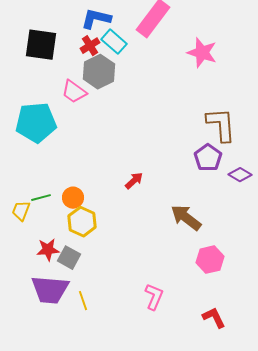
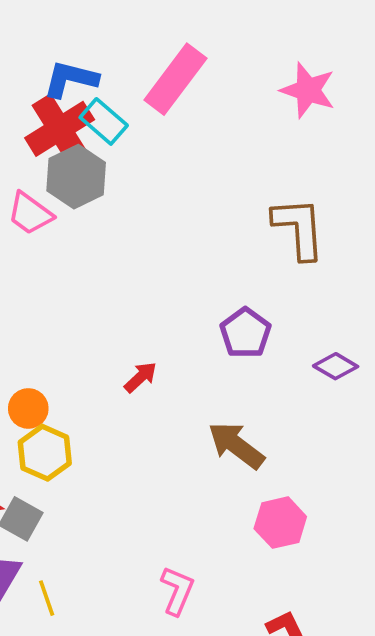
red cross: (90, 46) -> (60, 129), size x1.8
pink star: (202, 53) -> (308, 90), moved
brown L-shape: (221, 125) -> (299, 228), moved
purple pentagon: (208, 158) -> (245, 333), moved

